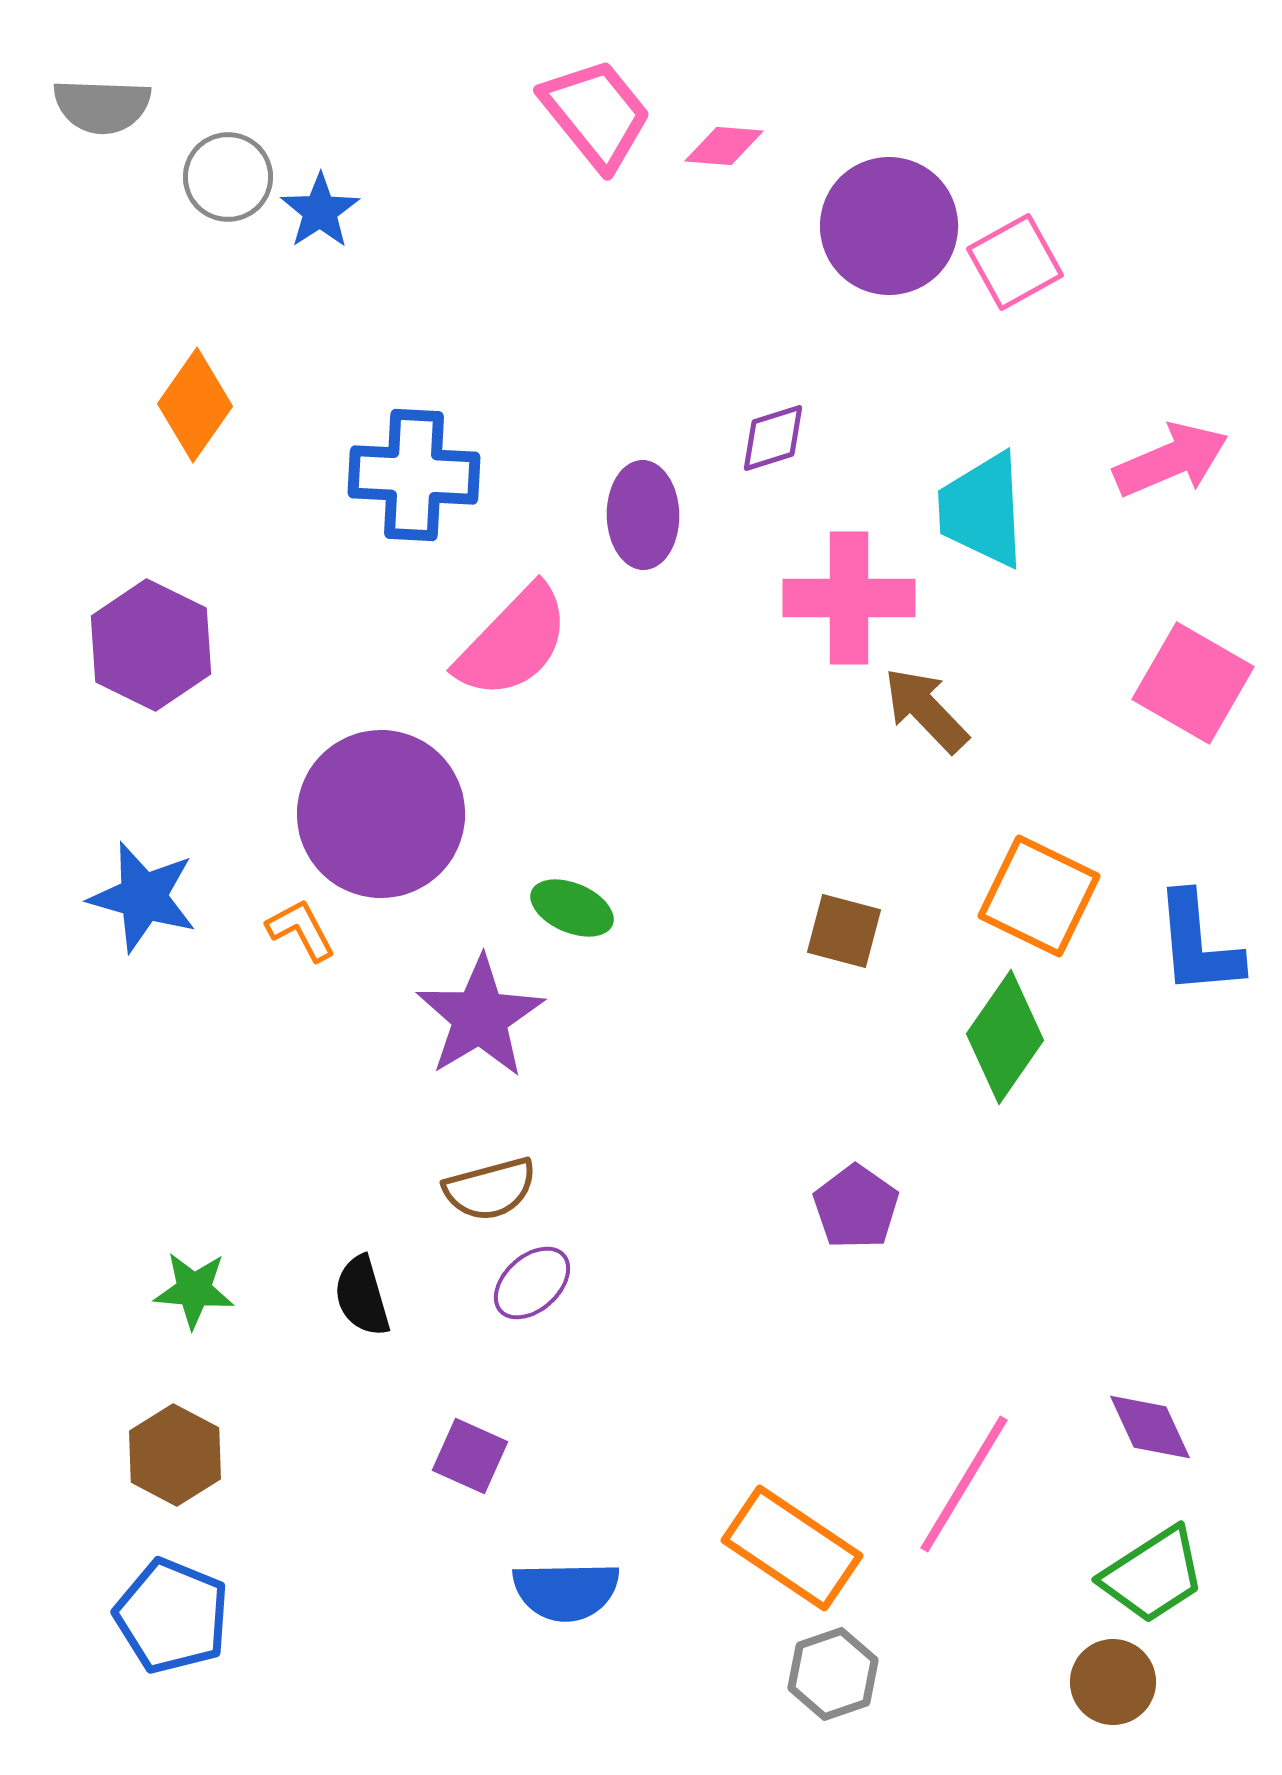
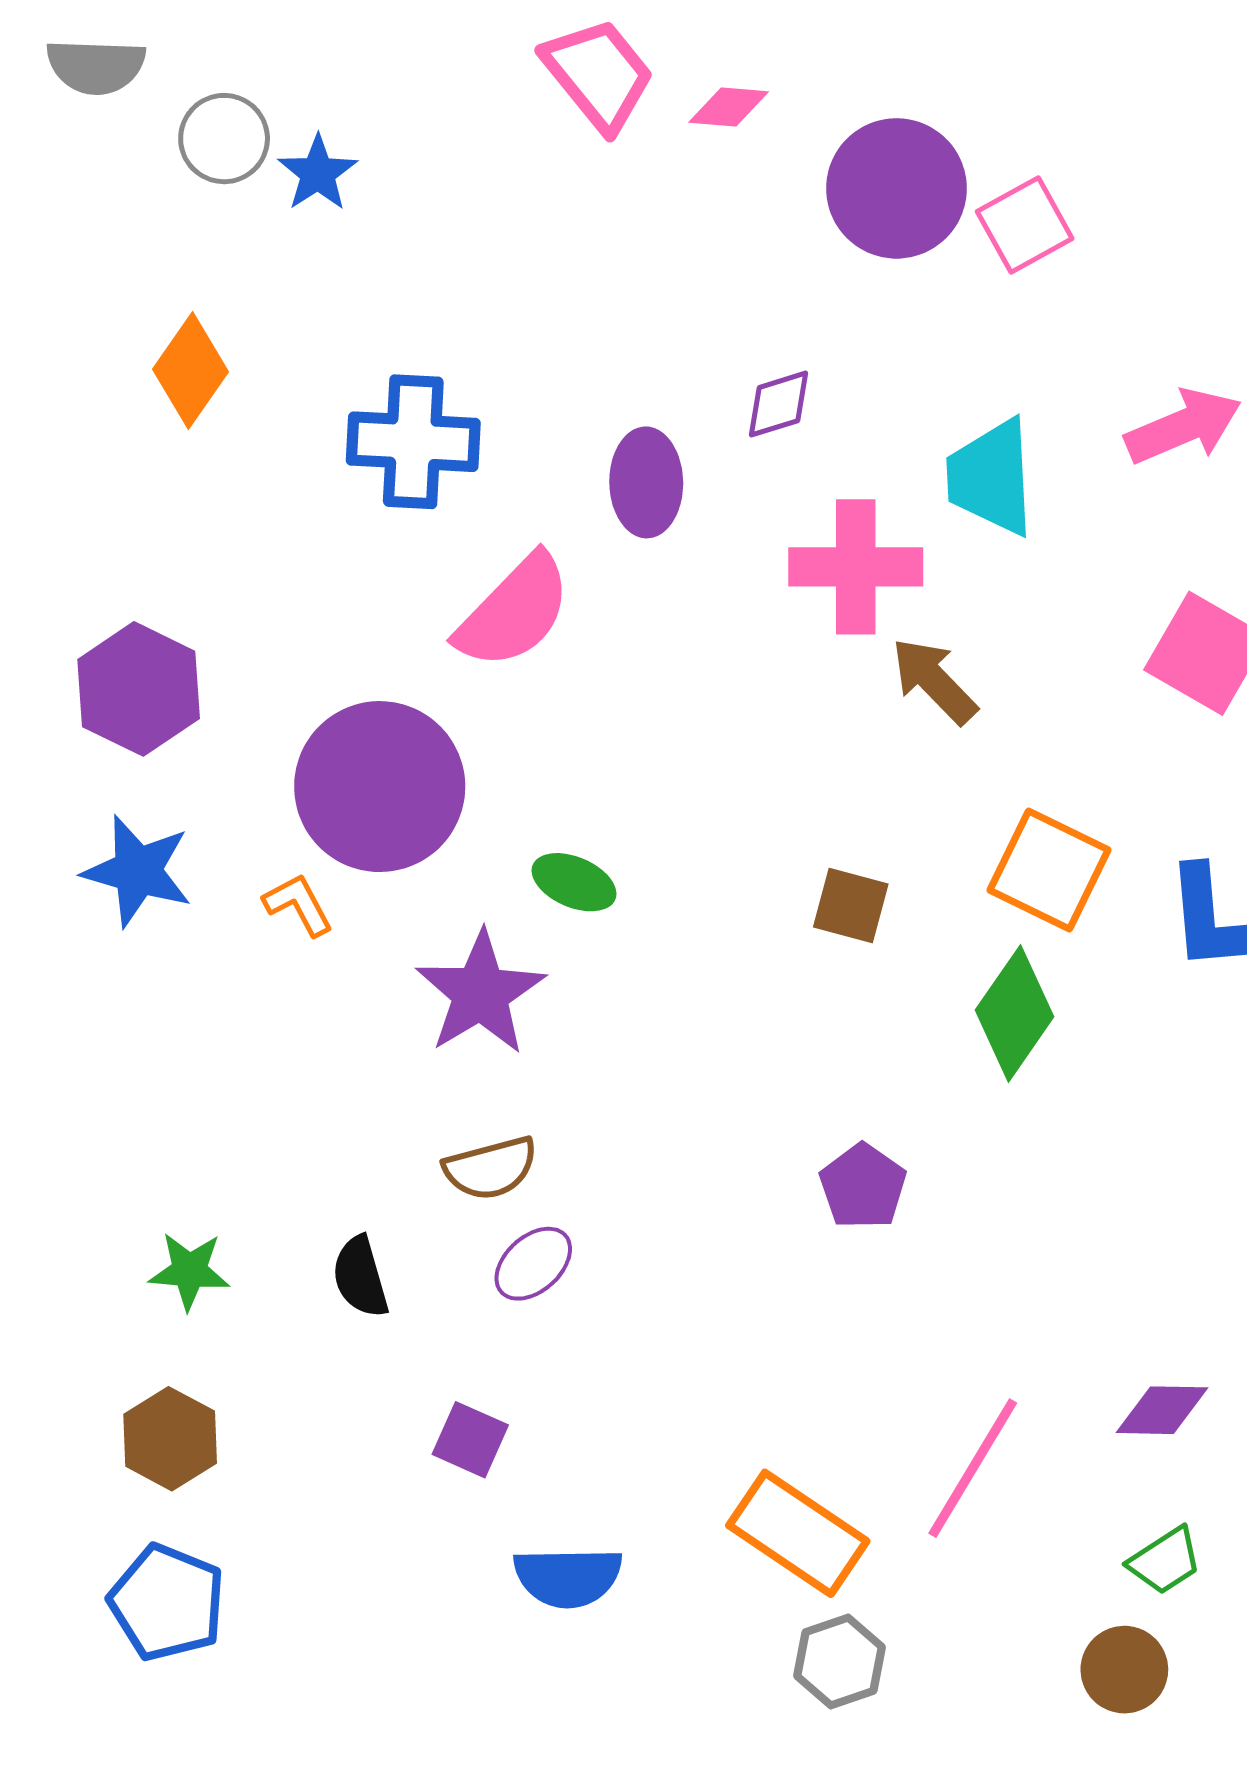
purple hexagon: (151, 645) -> (139, 689), moved
purple diamond: (1150, 1427) -> (1162, 1410), turned -64
green trapezoid: (1153, 1575) -> (1165, 1561), size x0.7

